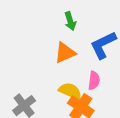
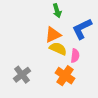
yellow semicircle: (70, 91) -> (58, 49), moved

